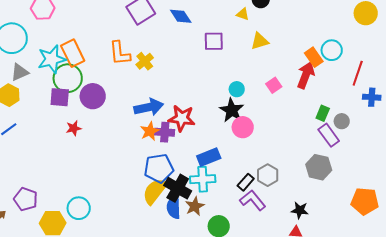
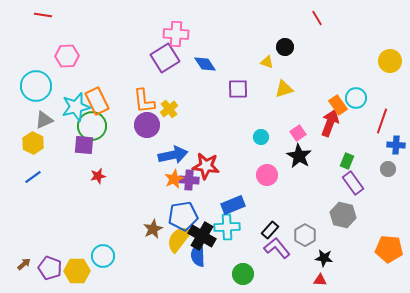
purple circle: (93, 96) -> (147, 125), moved
black star: (232, 110) -> (299, 156), moved
gray circle: (342, 121) -> (388, 169), moved
gray hexagon: (268, 175) -> (305, 235), moved
purple pentagon: (26, 199) -> (50, 268), moved
brown star: (195, 206) -> (153, 229), moved

